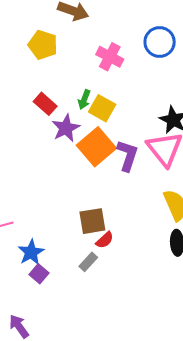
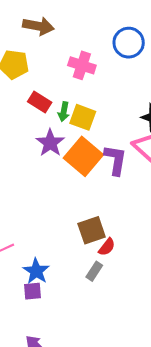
red rectangle: (45, 104) -> (40, 102), moved
purple square: (39, 274) -> (33, 291), moved, turned -36

